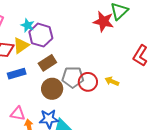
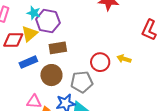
brown rectangle: (47, 63) -> (58, 48), turned 30
gray pentagon: (73, 77) -> (82, 82), moved
brown circle: (52, 89) -> (51, 75), moved

